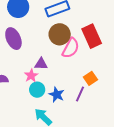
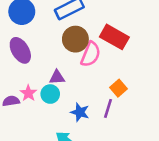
red rectangle: (92, 36) -> (114, 37), turned -30
pink star: (31, 76) -> (28, 93), moved
cyan circle: (37, 90) -> (50, 94), moved

